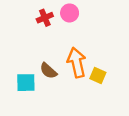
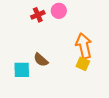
orange arrow: (77, 62) -> (84, 46), moved

